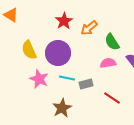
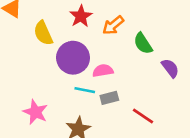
yellow semicircle: (29, 50) -> (43, 33), moved
pink semicircle: (108, 63) -> (103, 71), moved
pink star: (39, 79) -> (35, 112), moved

